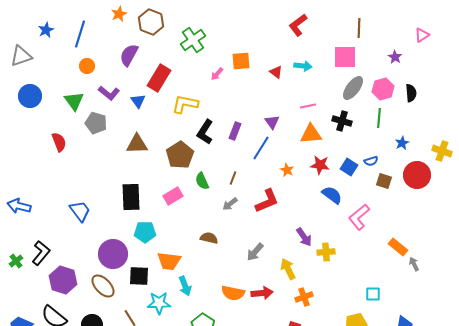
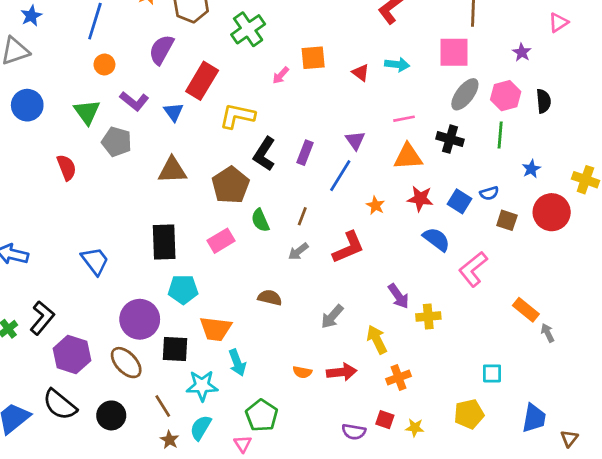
blue star: (46, 30) -> (31, 16), moved
orange semicircle: (233, 293) -> (302, 372), size x0.6

